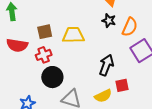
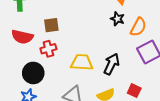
yellow trapezoid: (73, 35) -> (82, 62), moved
black circle: (52, 77) -> (33, 73), moved
red square: (122, 85) -> (134, 91), moved, turned 32

